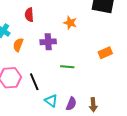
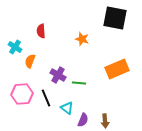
purple cross: (48, 42) -> (58, 75), moved, turned 35
orange rectangle: (105, 53) -> (117, 69), size x1.6
cyan triangle: (51, 101) -> (67, 108), moved

